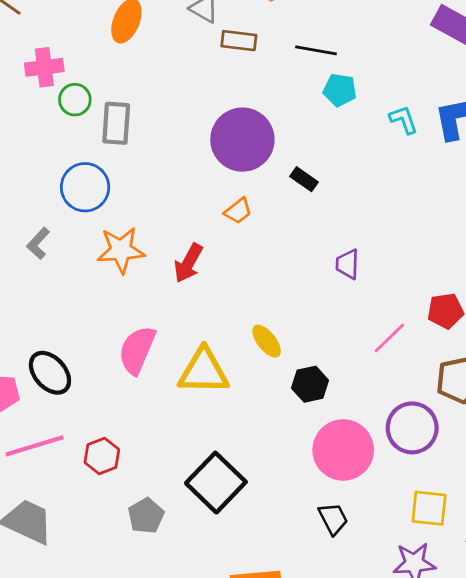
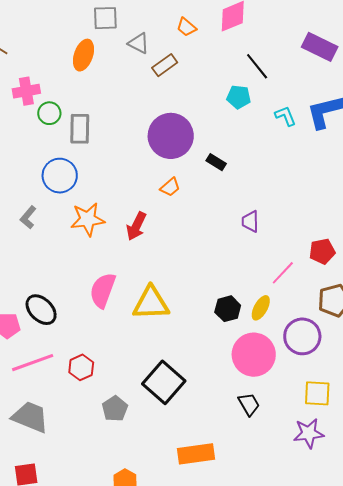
brown rectangle: (239, 41) -> (165, 65), turned -40
black line: (316, 50) -> (257, 66), moved, turned 44
yellow ellipse: (267, 341) -> (261, 308), moved, turned 70

